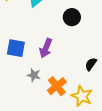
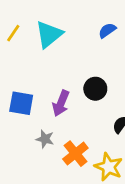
black circle: (72, 17) -> (95, 89), moved

